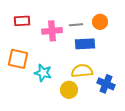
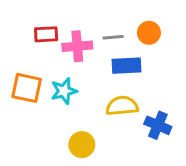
red rectangle: (22, 21) -> (46, 34), moved
cyan star: (43, 73) -> (64, 91), moved, turned -30
yellow circle: (69, 90) -> (82, 145), moved

